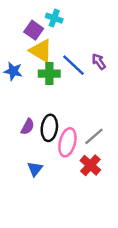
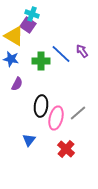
cyan cross: (54, 18) -> (32, 14), moved
yellow triangle: (41, 51) -> (14, 36), moved
purple semicircle: (28, 127) -> (17, 84), moved
red cross: (90, 165) -> (66, 149), moved

